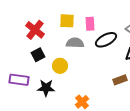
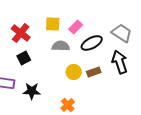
pink rectangle: (90, 24) -> (76, 27), turned 48
yellow circle: (60, 66) -> (74, 72), moved
brown rectangle: (120, 80) -> (94, 72), moved

